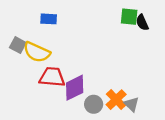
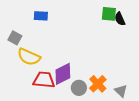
yellow semicircle: (37, 52) -> (29, 57), moved
red trapezoid: (52, 77) -> (44, 80), moved
gray triangle: (132, 104) -> (121, 91), moved

